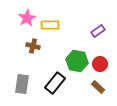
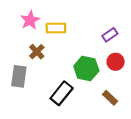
brown cross: (33, 46) -> (37, 52), turned 32
red circle: (100, 64) -> (116, 62), moved
gray rectangle: (22, 84) -> (19, 76), moved

